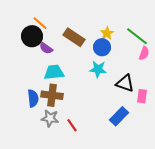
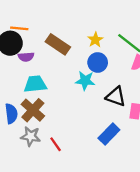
orange line: (40, 23) -> (19, 28), turned -35
blue circle: (102, 47) -> (98, 62), moved
purple semicircle: (46, 48) -> (26, 57), turned -40
brown cross: (52, 95) -> (33, 110), turned 35

